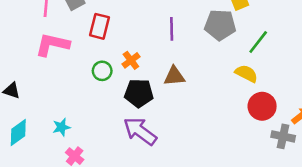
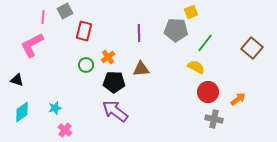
pink L-shape: (52, 45) -> (32, 45), moved, turned -40
gray cross: (283, 136) -> (214, 119), moved

